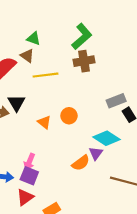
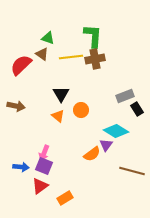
green L-shape: (82, 36) -> (93, 36), turned -45
yellow line: (45, 75) -> (71, 57), moved
black triangle: (16, 103) -> (61, 94), moved

